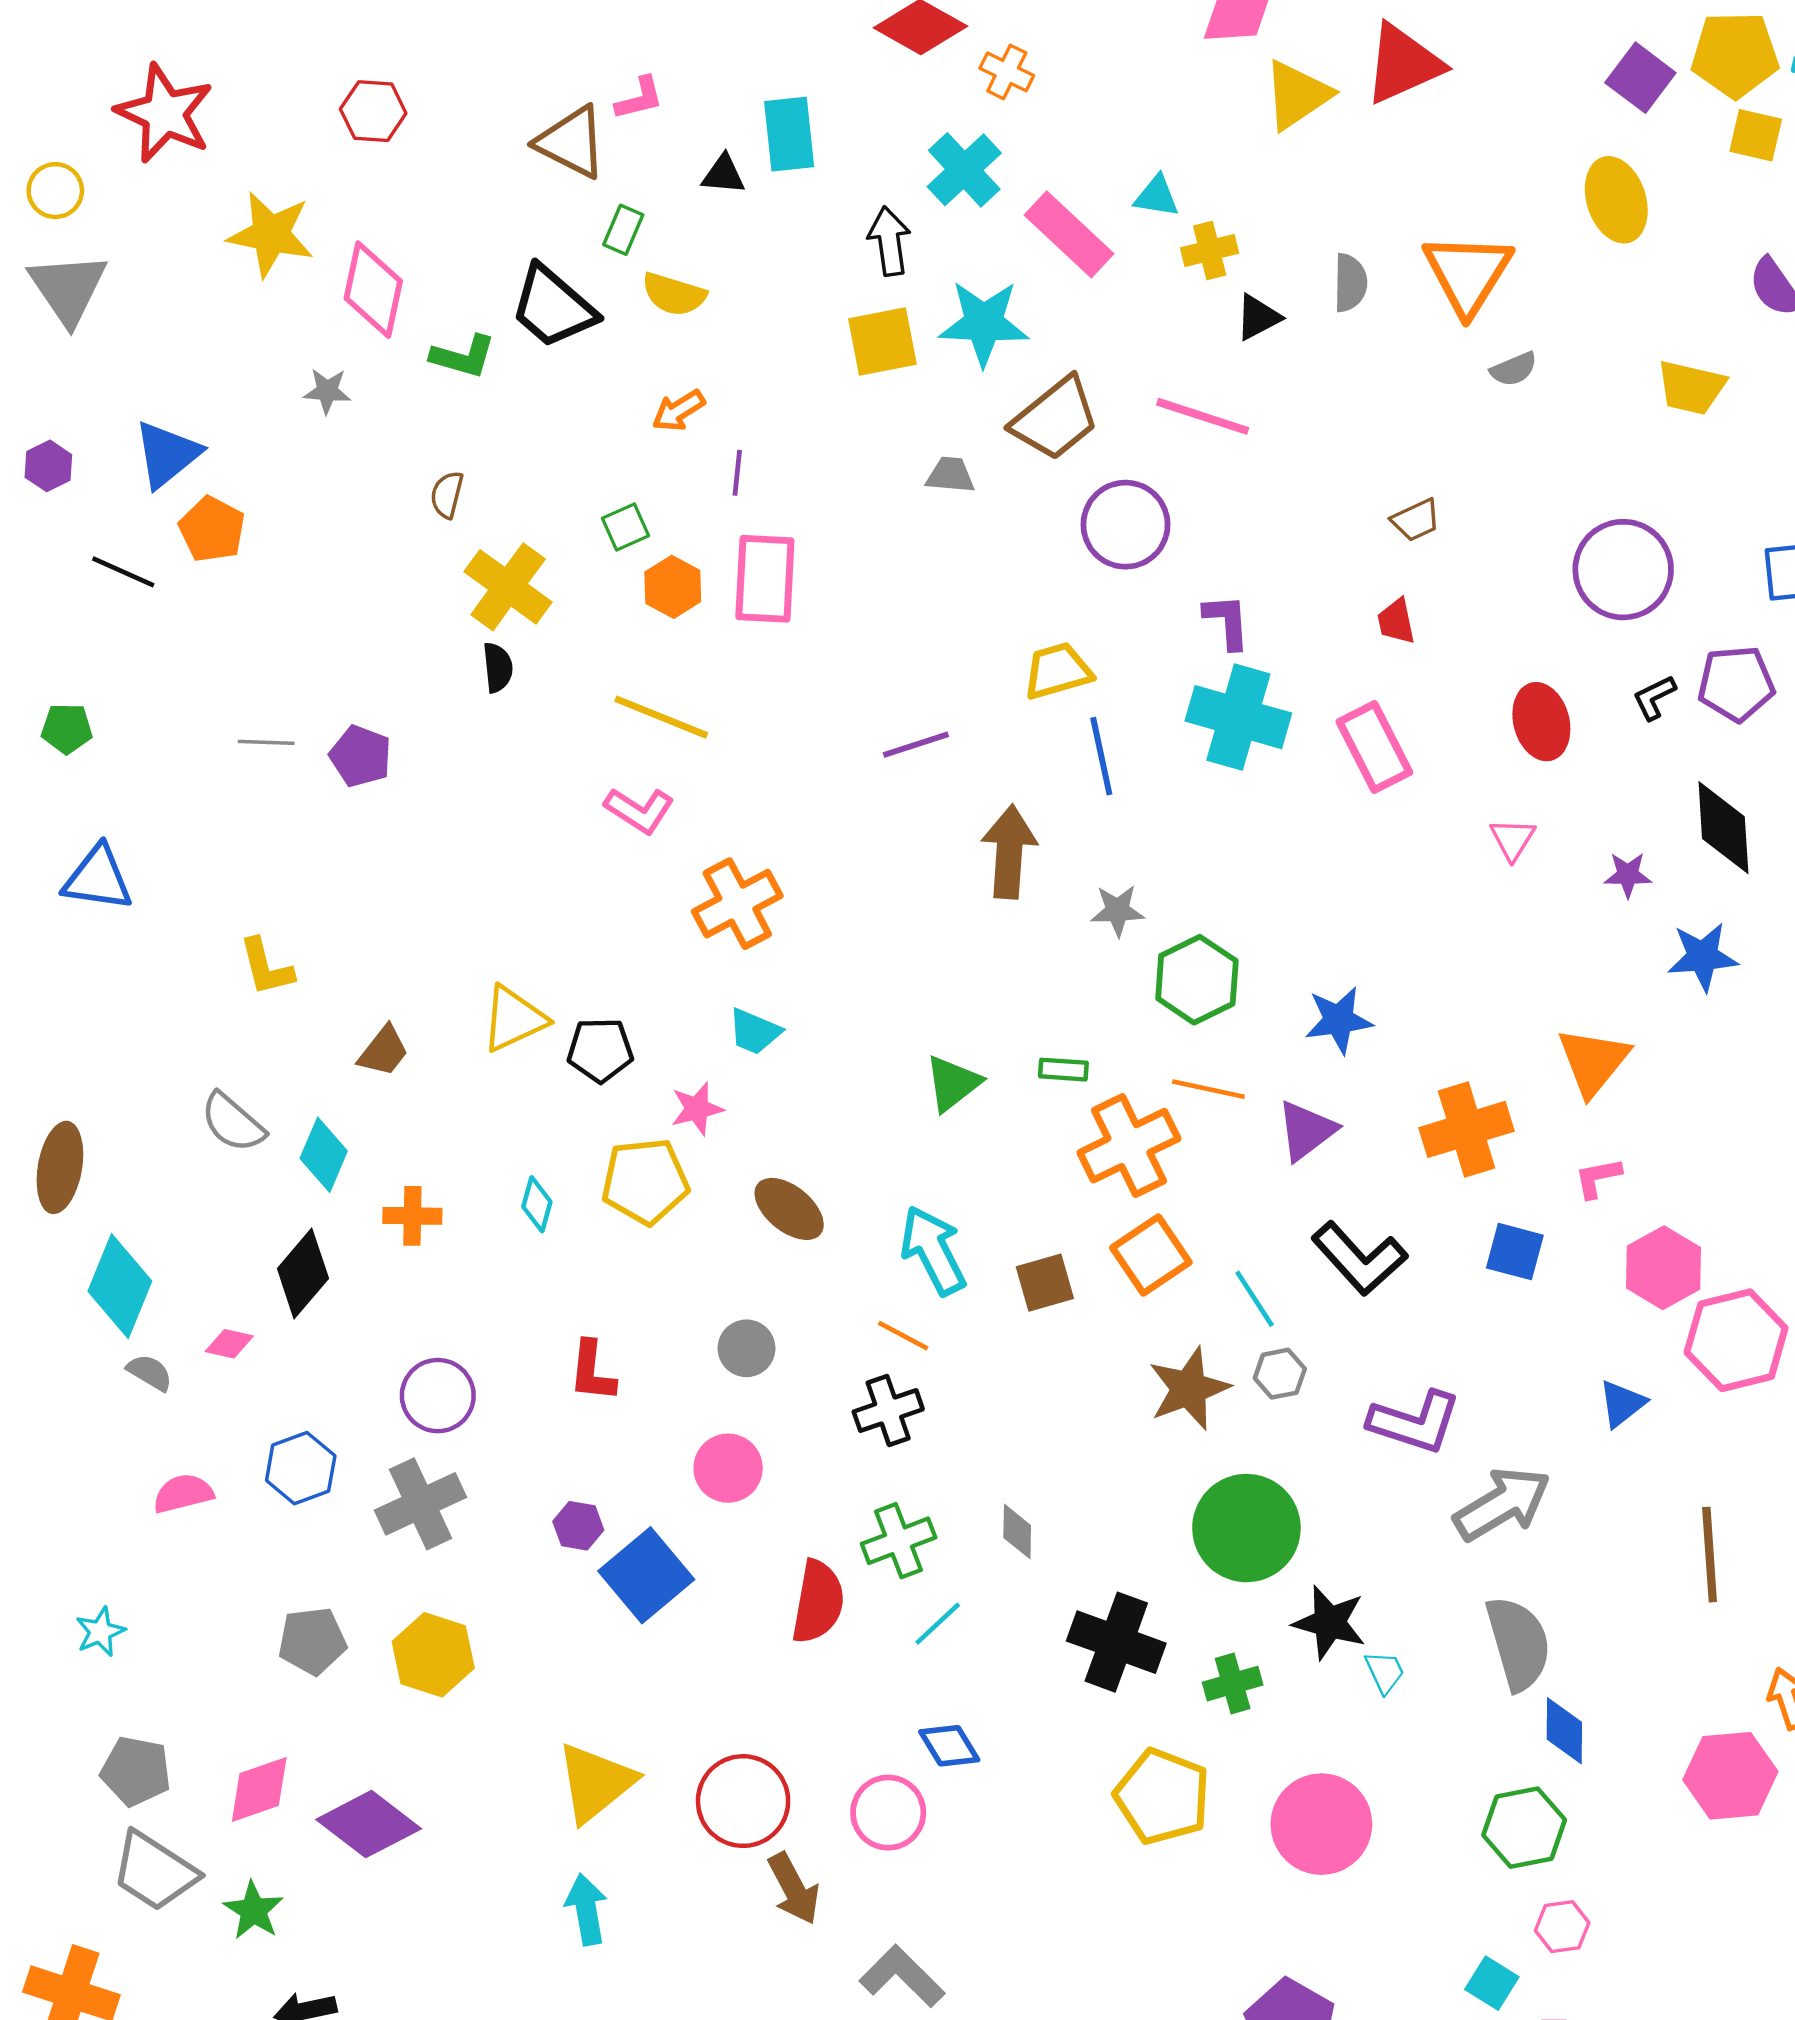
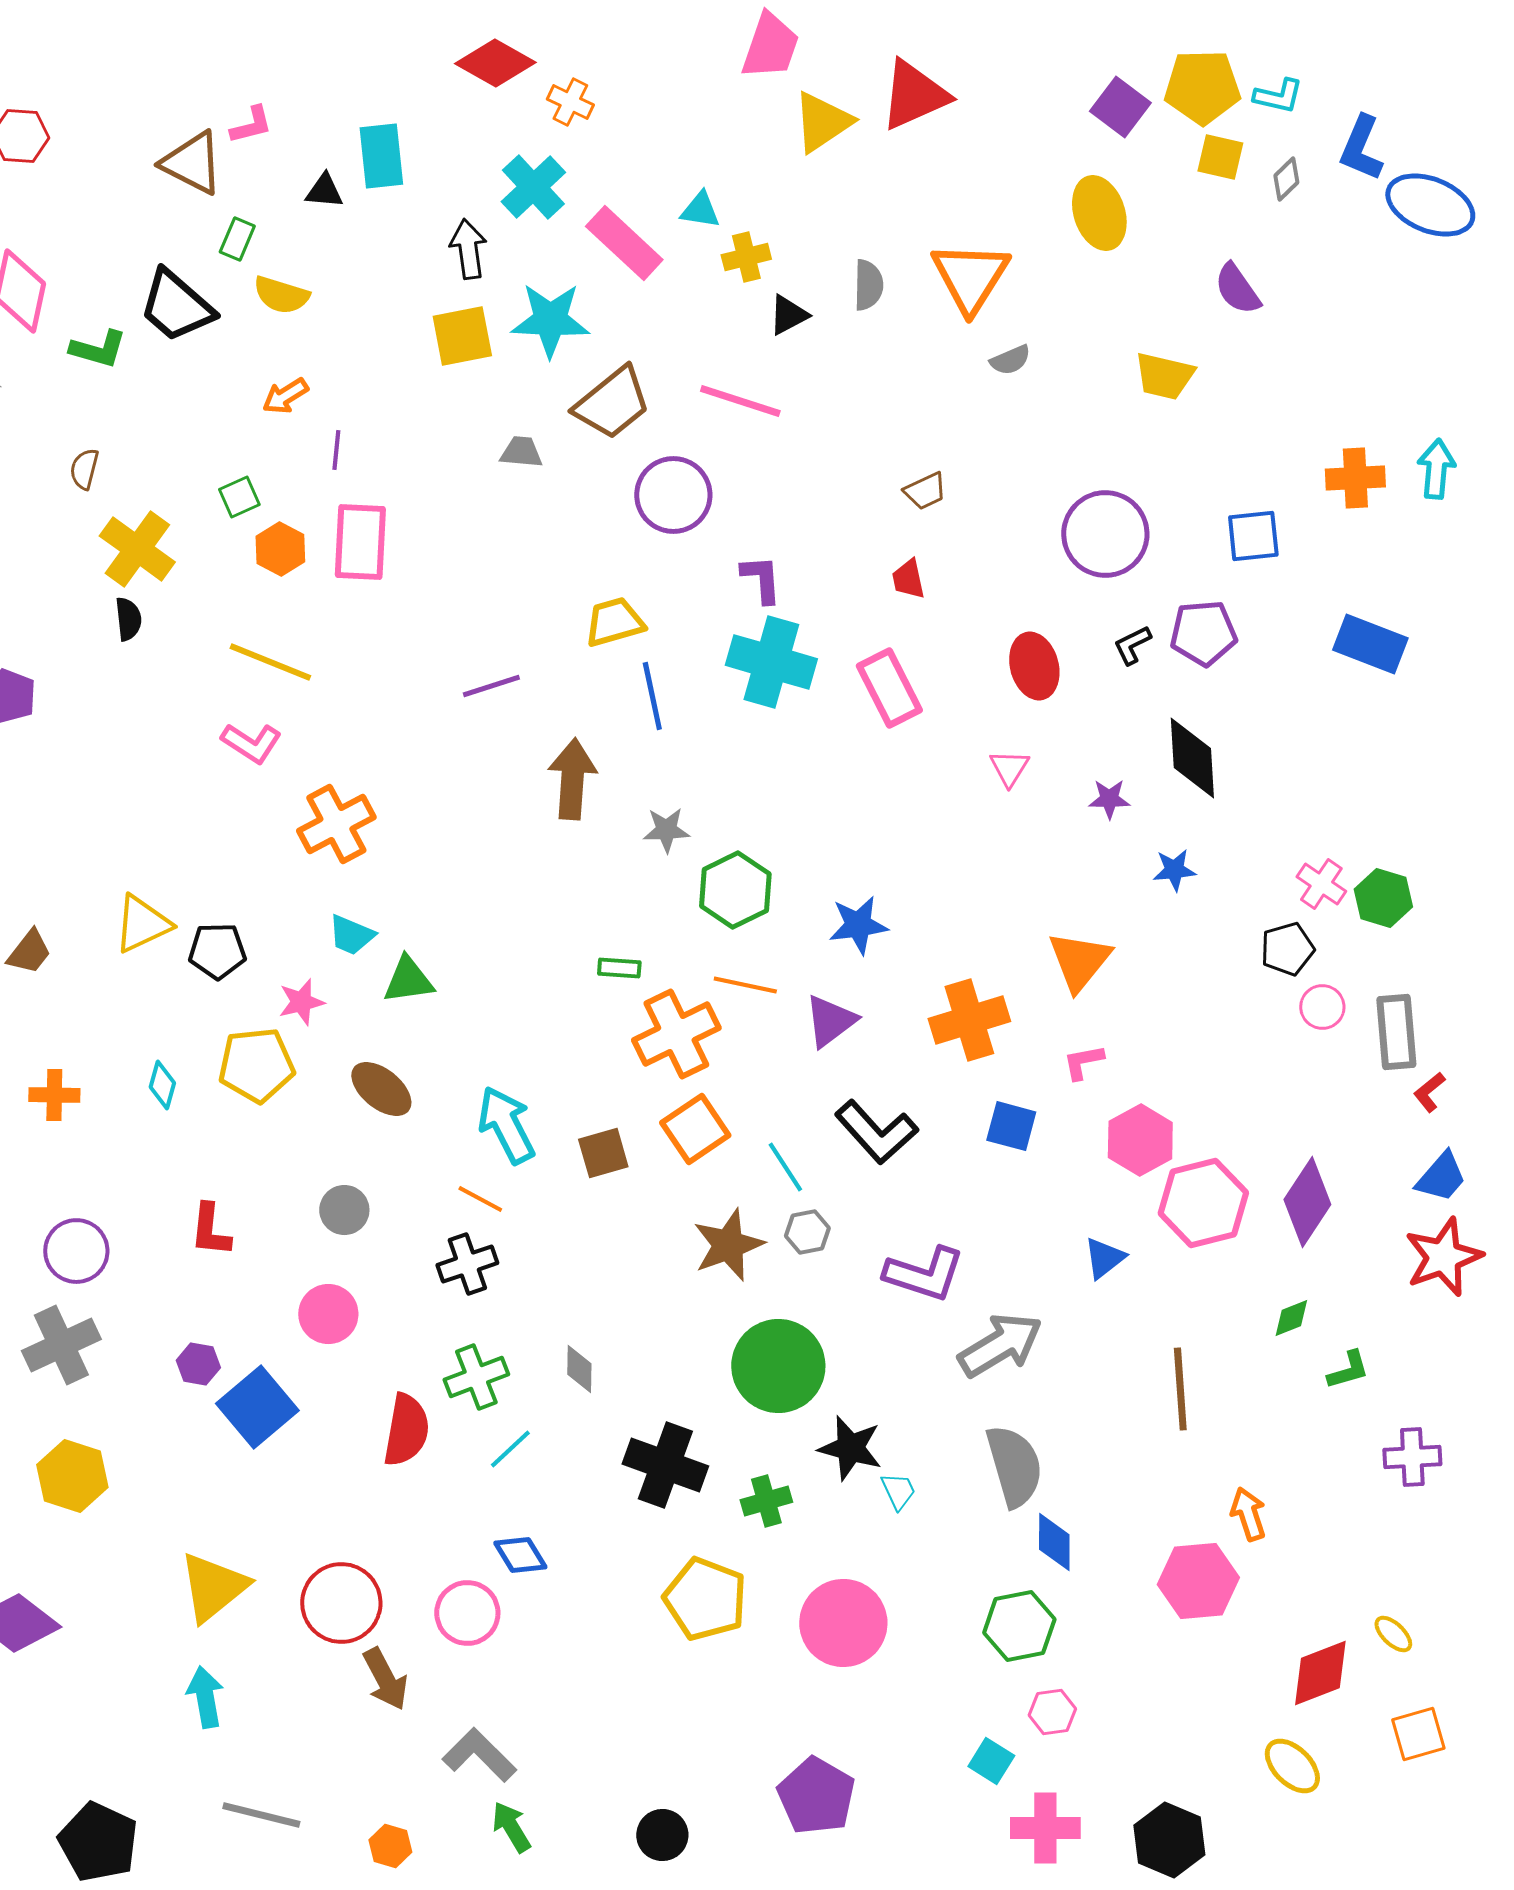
blue star: (1703, 957) -> (1174, 870), size x0.7
green triangle: (953, 1083) -> (408, 980), moved, turned 30

